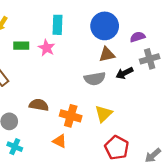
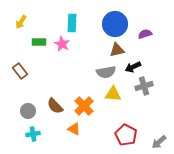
gray cross: (150, 59) -> (144, 86), moved
brown semicircle: (39, 105) -> (55, 106), moved, turned -144
yellow triangle: (104, 114) -> (113, 94), moved, turned 48
orange cross: (71, 116) -> (84, 106), turned 30
cyan cross: (15, 147) -> (33, 134), turned -32

